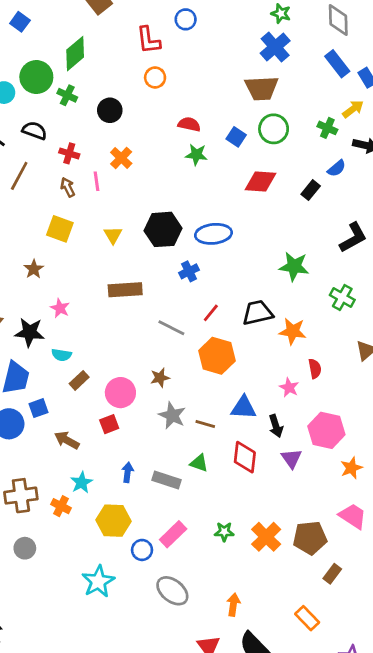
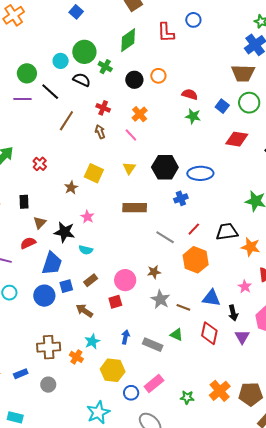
green diamond: (75, 54) -> (128, 40), moved
orange circle: (155, 77) -> (158, 76), moved
black semicircle: (34, 131) -> (82, 80), moved
pink line: (97, 181) -> (131, 135), moved, turned -40
yellow square: (60, 229) -> (94, 173), moved
brown rectangle: (79, 380) -> (91, 280), moved
green star: (224, 532) -> (187, 397), moved

